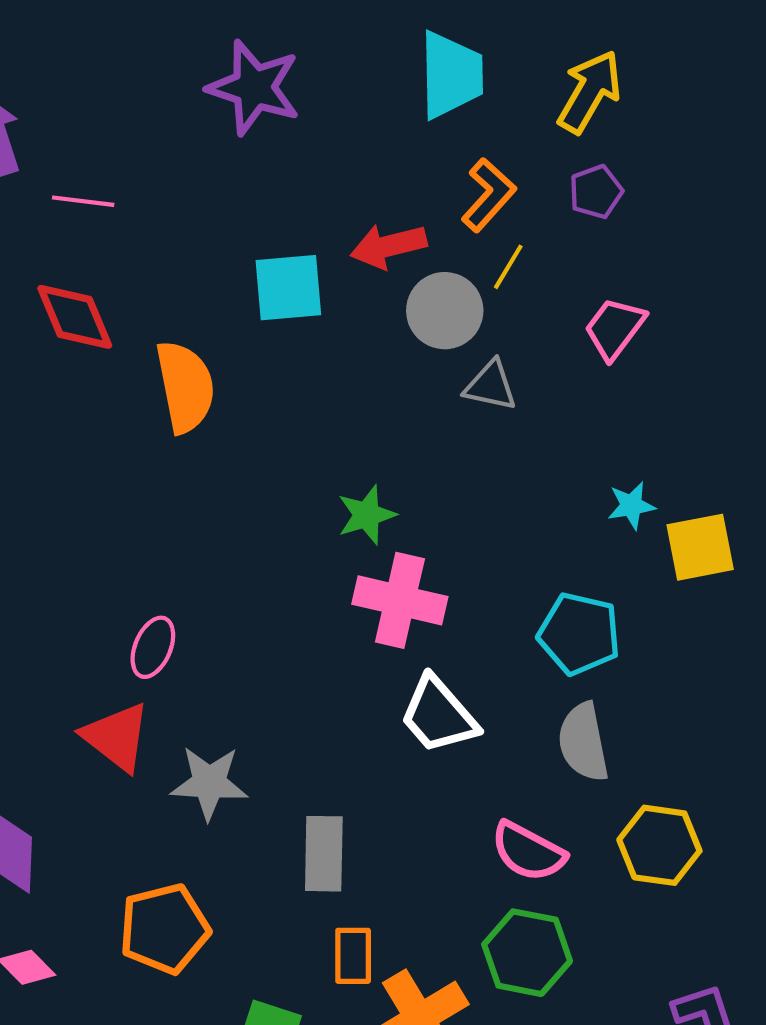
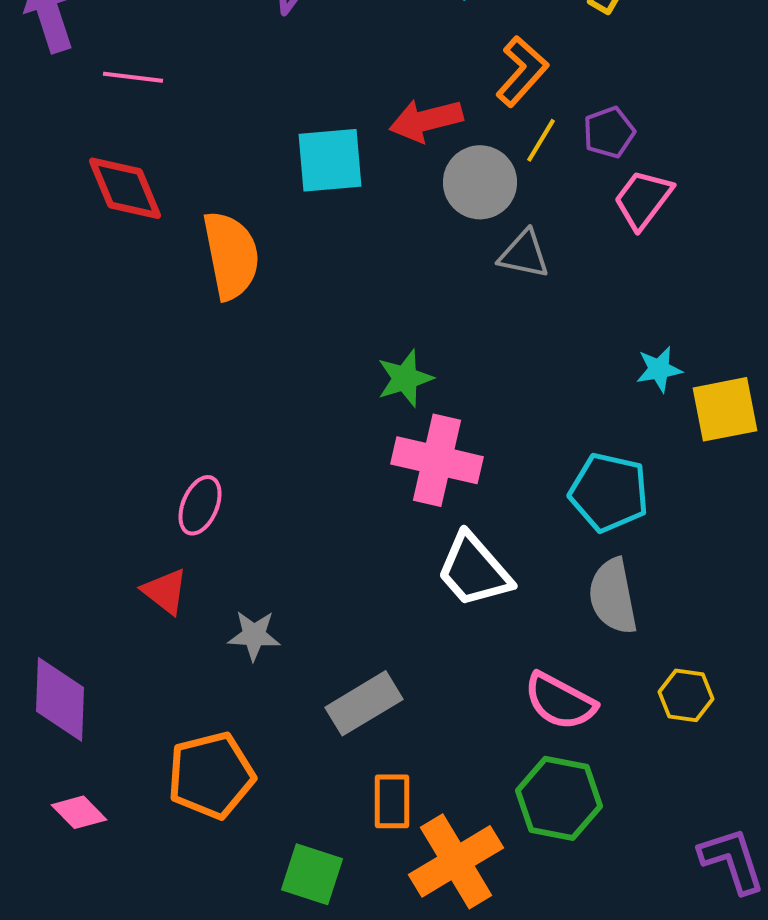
purple pentagon: (596, 192) -> (609, 132), moved
red triangle: (116, 737) -> (165, 591), size x0.7
gray star: (209, 783) -> (254, 635), size x0.7
yellow hexagon: (659, 845) -> (686, 695), size x0.7
gray rectangle: (324, 854) -> (364, 703), turned 58

